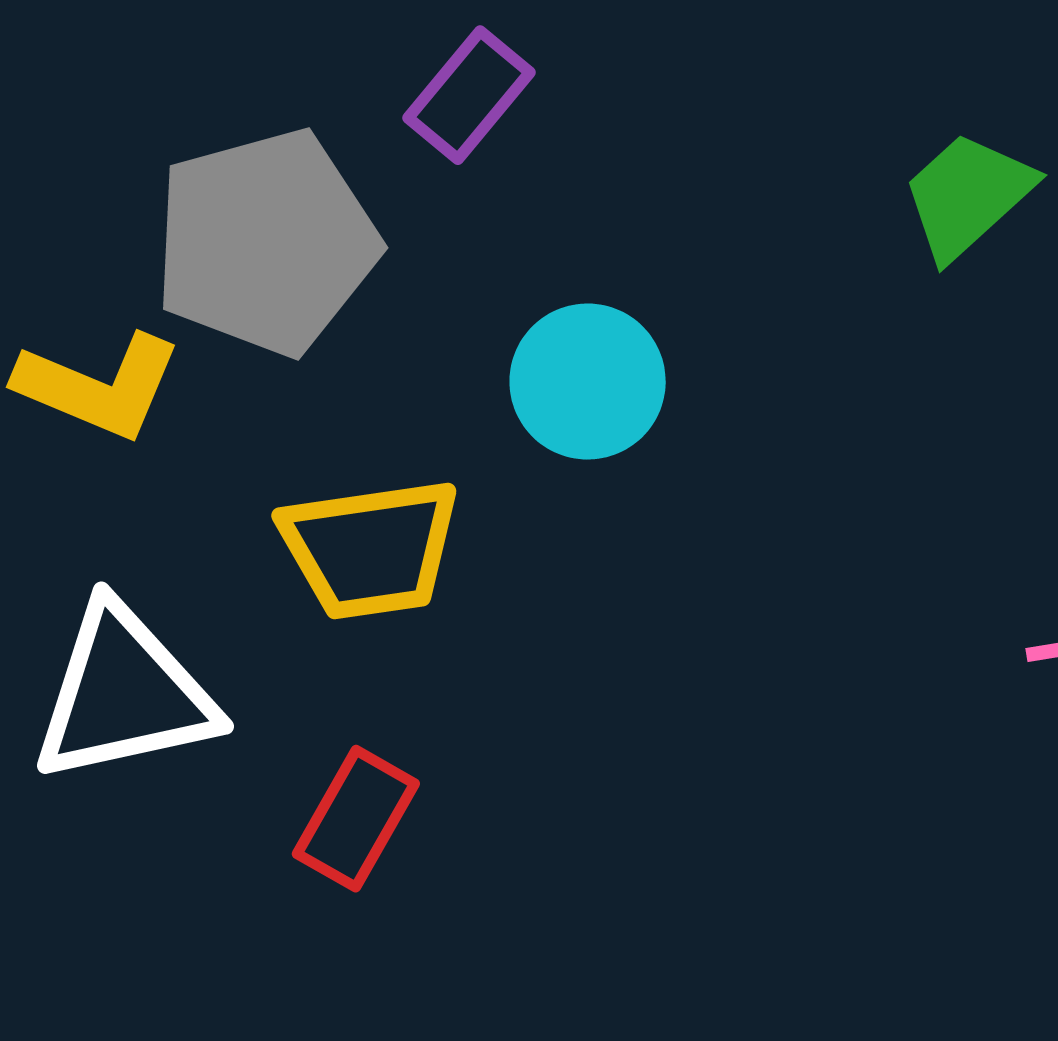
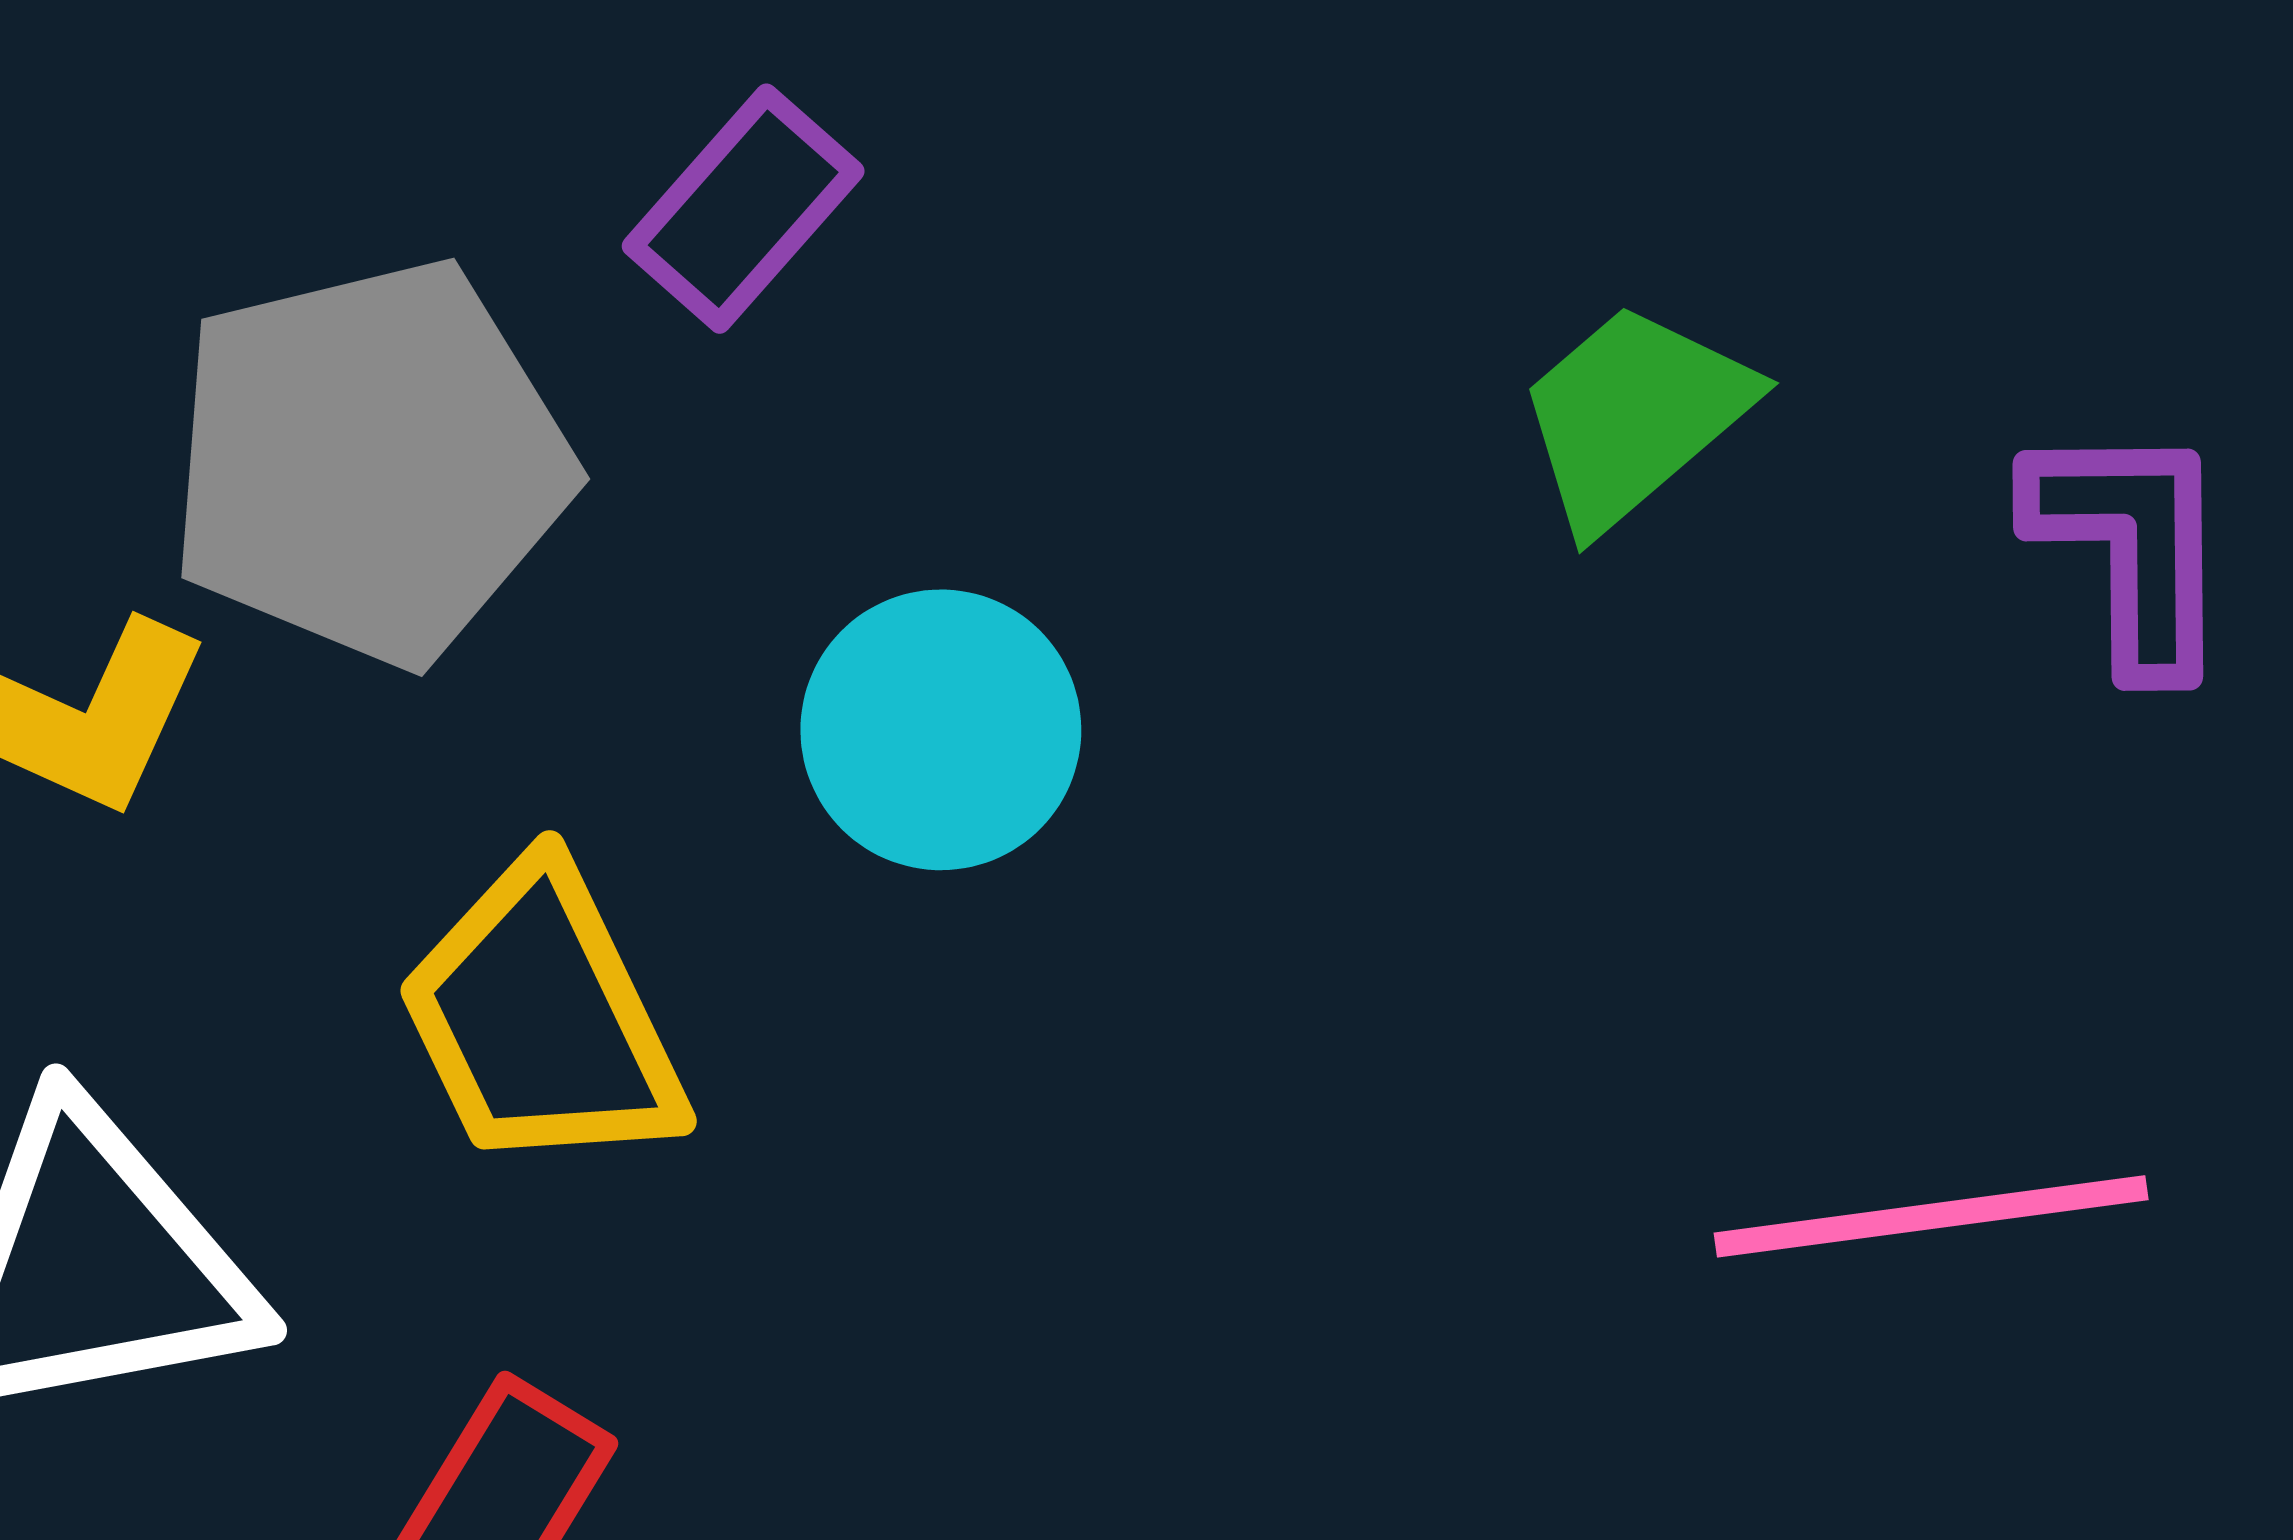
yellow trapezoid: (370, 549) -> (542, 1019), turned 71

